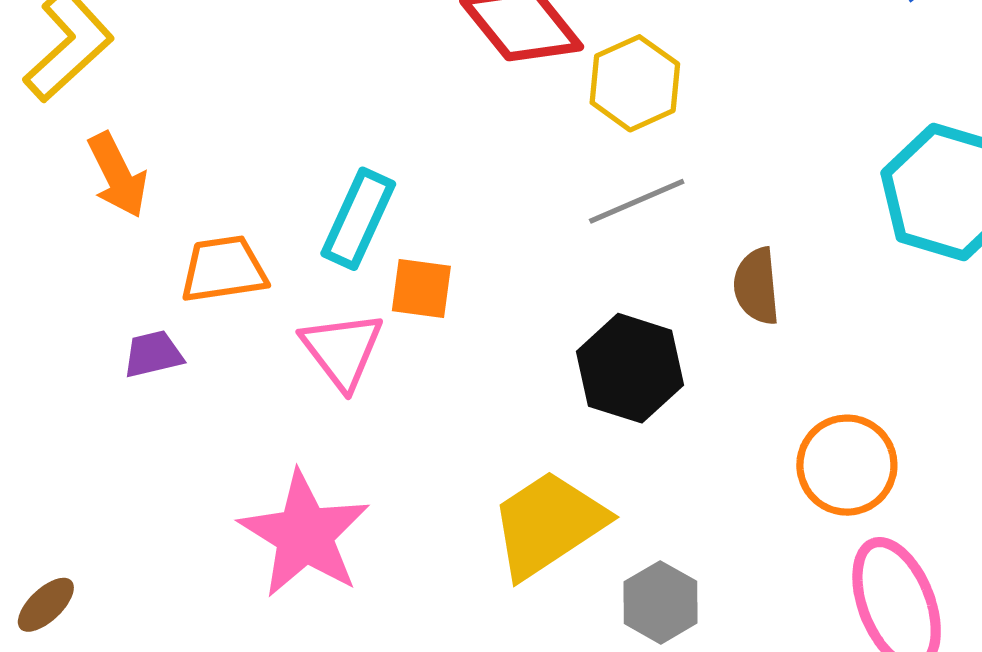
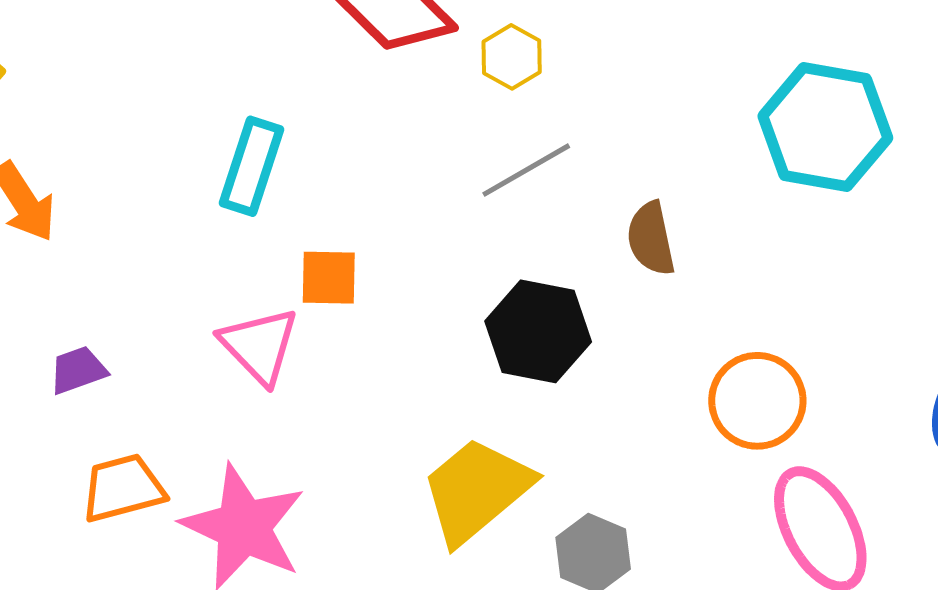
yellow hexagon: (635, 83) -> (512, 57), size x0.7
cyan rectangle: (358, 219) -> (251, 166), moved
orange trapezoid: (224, 269) -> (123, 488), moved

